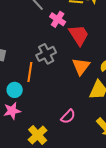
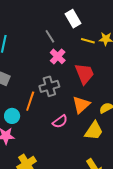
pink cross: (58, 19) -> (58, 56), moved
pink semicircle: (68, 117) -> (60, 121), moved

